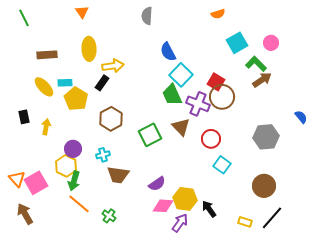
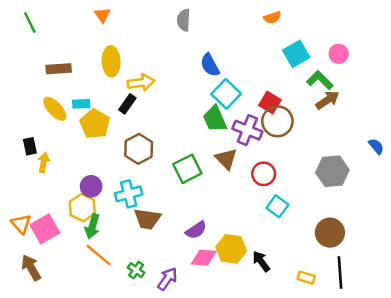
yellow arrow: (46, 127) -> (44, 163), moved
cyan cross: (103, 155) -> (129, 194), size x1.5
black line: (272, 218) -> (340, 273), turned -45
purple arrow: (180, 223) -> (167, 279), moved

